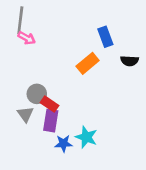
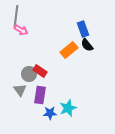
black semicircle: (130, 61) -> (87, 45), moved, turned 48
red rectangle: (50, 104) -> (40, 71), moved
cyan star: (86, 137) -> (68, 108), turned 30

